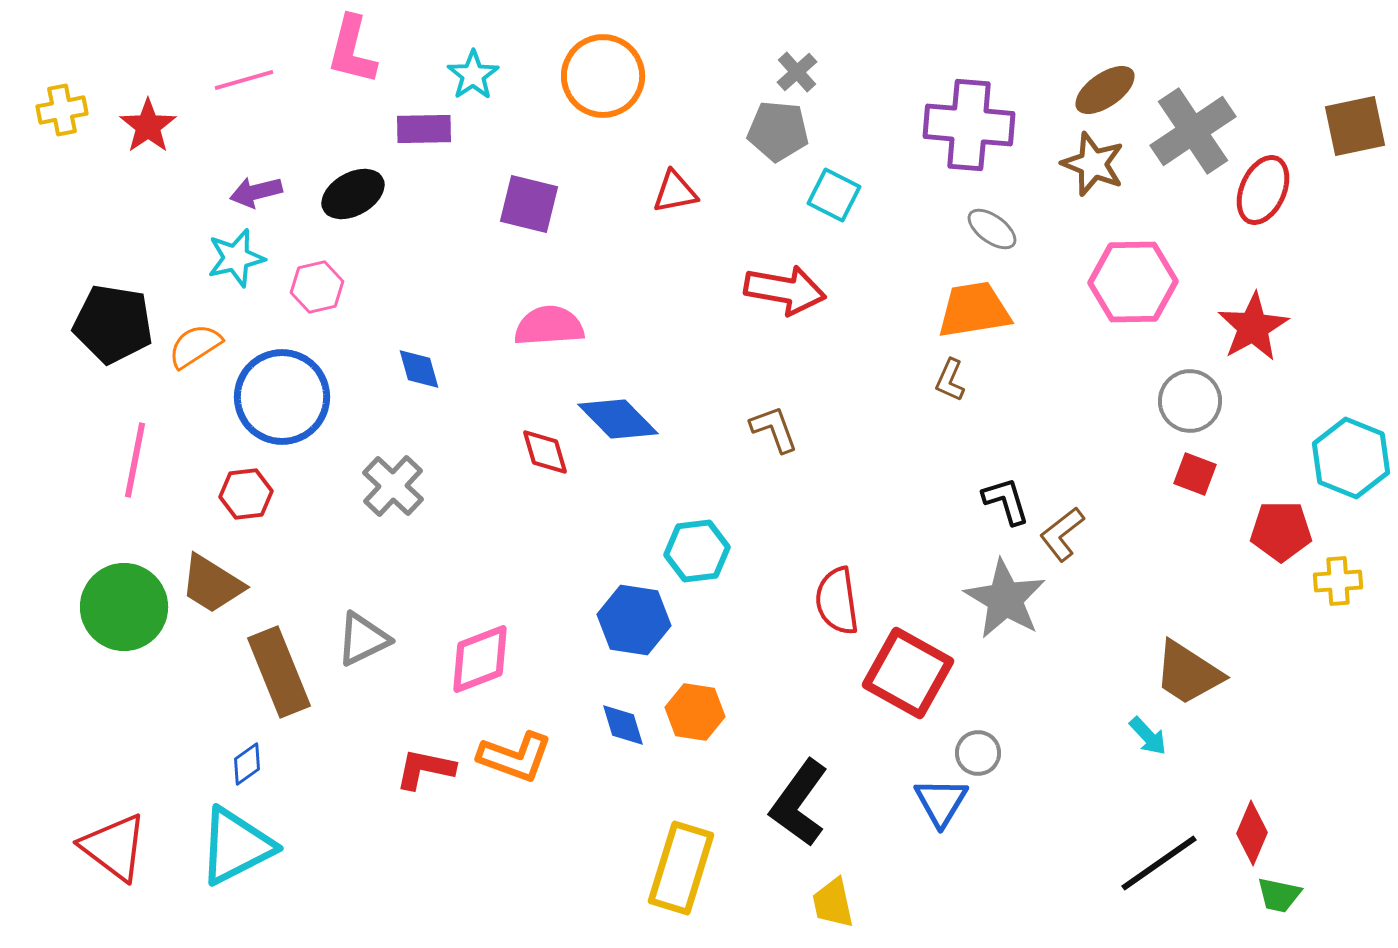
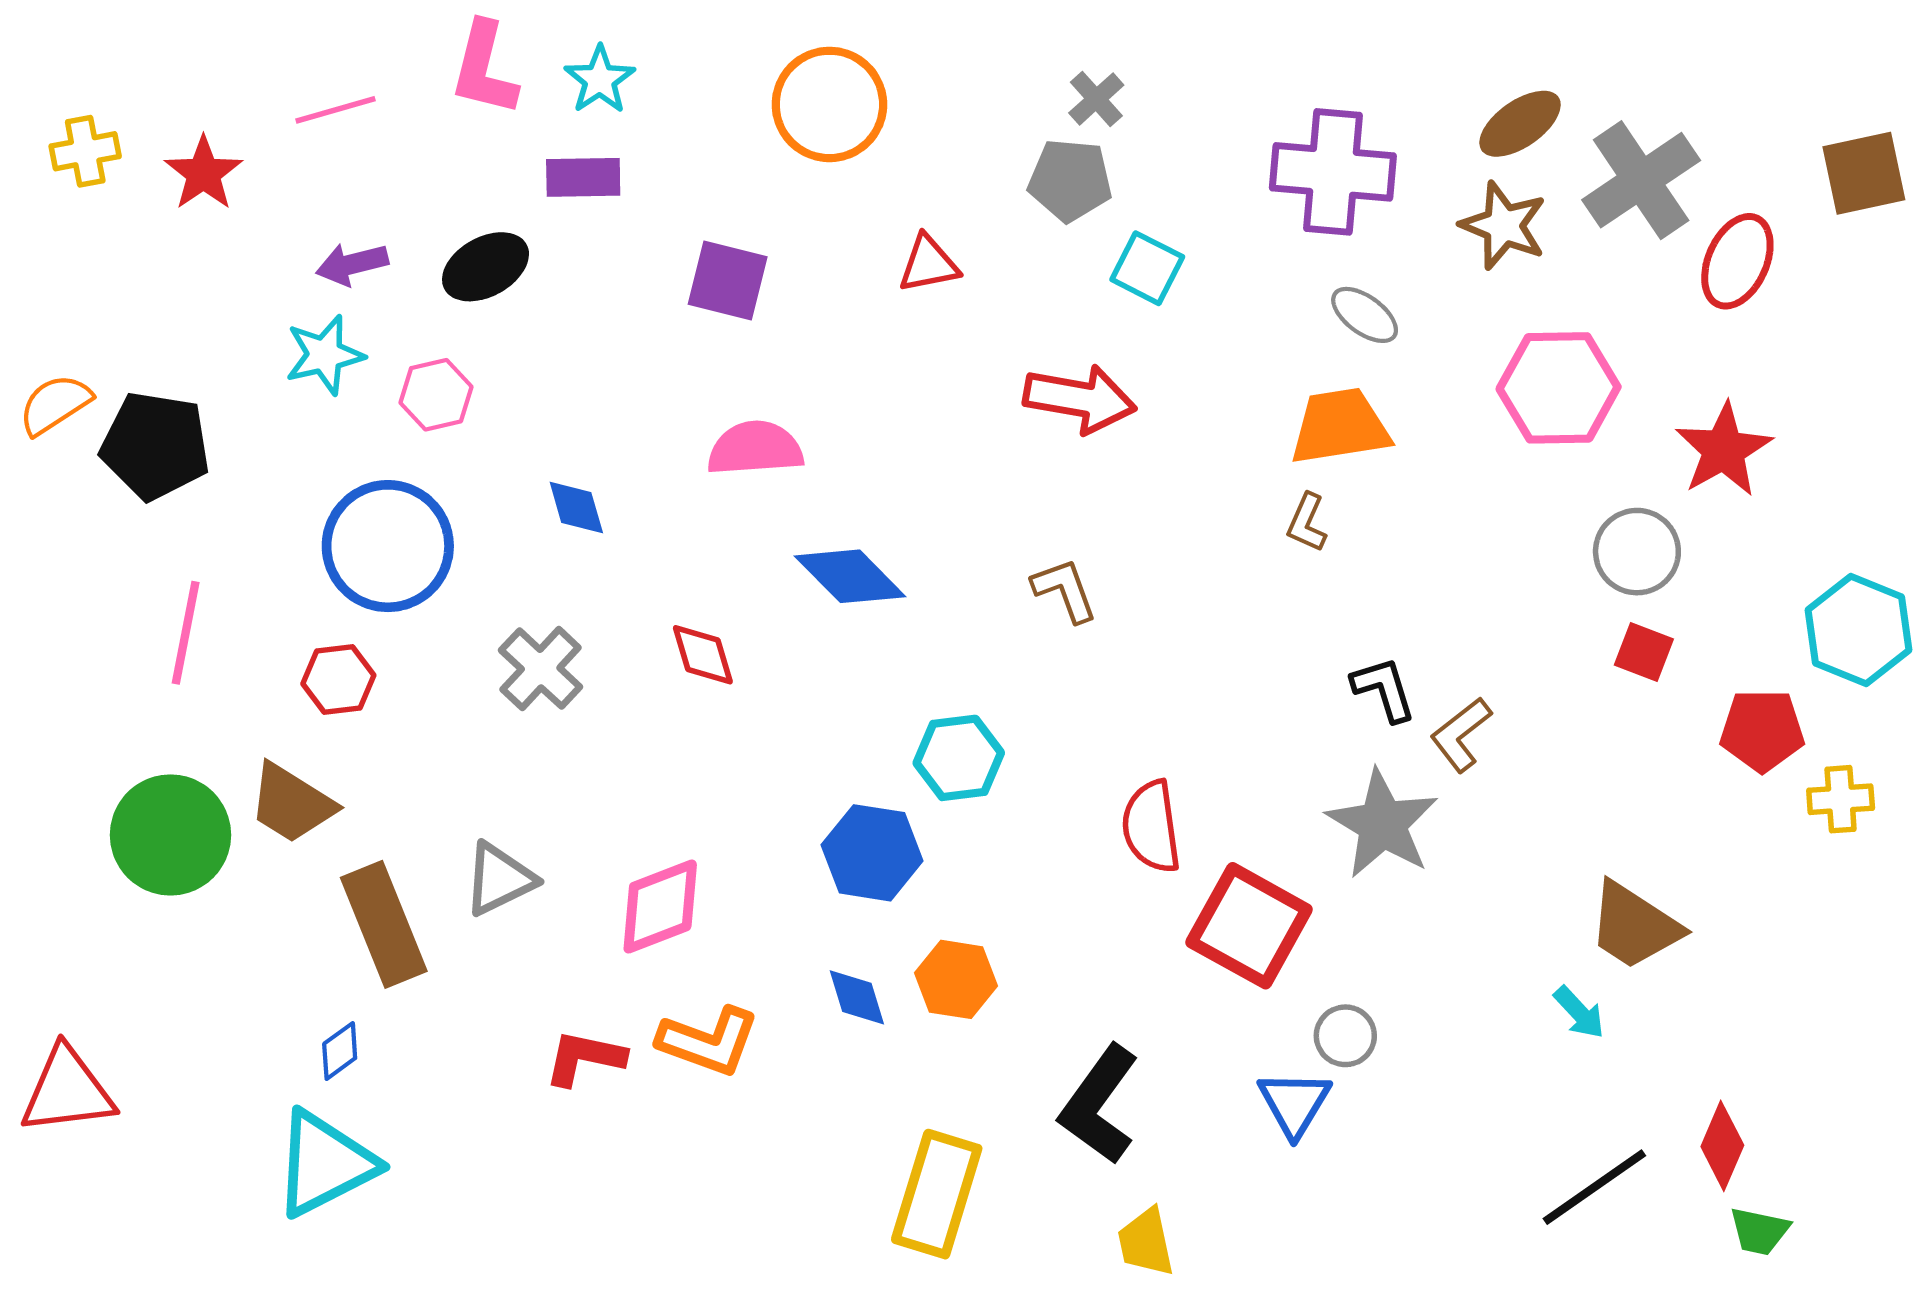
cyan star: (473, 75) -> (600, 80), moved
orange semicircle: (195, 346) -> (55, 404), moved
red diamond: (545, 452) -> (703, 655), moved
red triangle: (114, 847) -> (67, 1091), moved, turned -44

